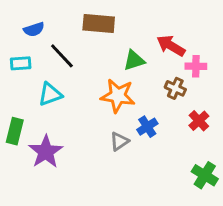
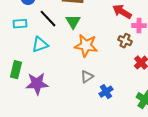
green triangle: (134, 60) -> (73, 22), moved, turned -42
blue cross: (147, 127) -> (106, 92), moved
purple star: (46, 152) -> (37, 84), turned 30

